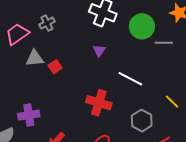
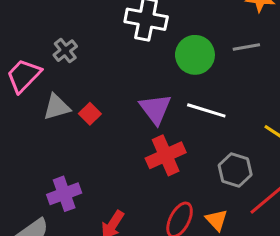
green circle: (142, 26) -> (195, 55), moved
purple triangle: (99, 51) -> (155, 109), moved, size x1.6
red cross: (99, 103) -> (166, 155), turned -30

